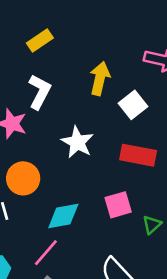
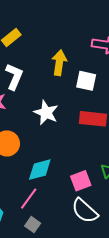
white square: (133, 105) -> (86, 81), turned -35
pink square: (118, 205) -> (81, 181), moved

